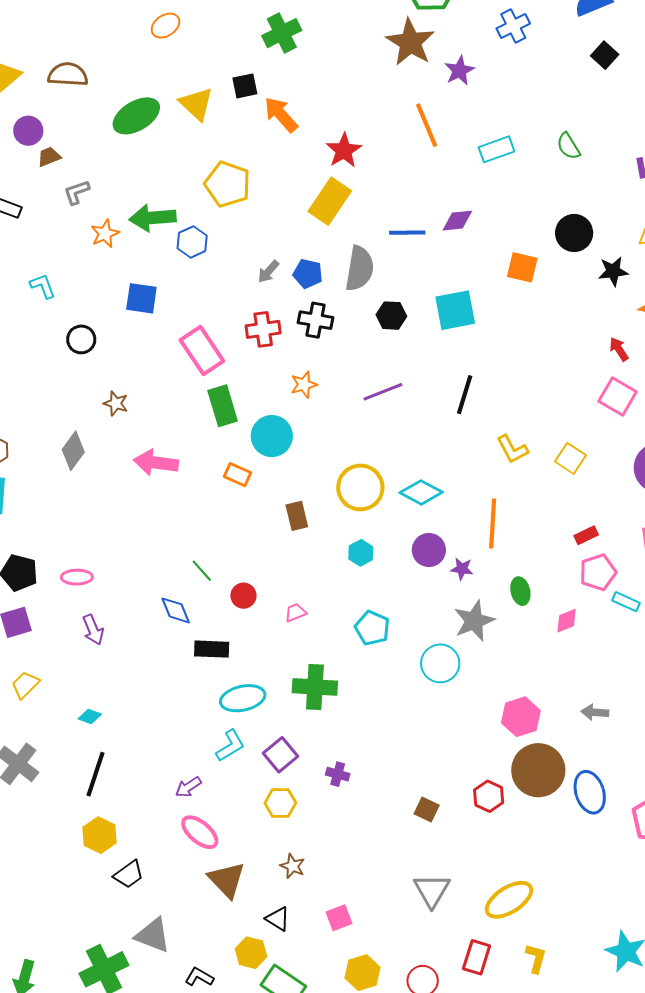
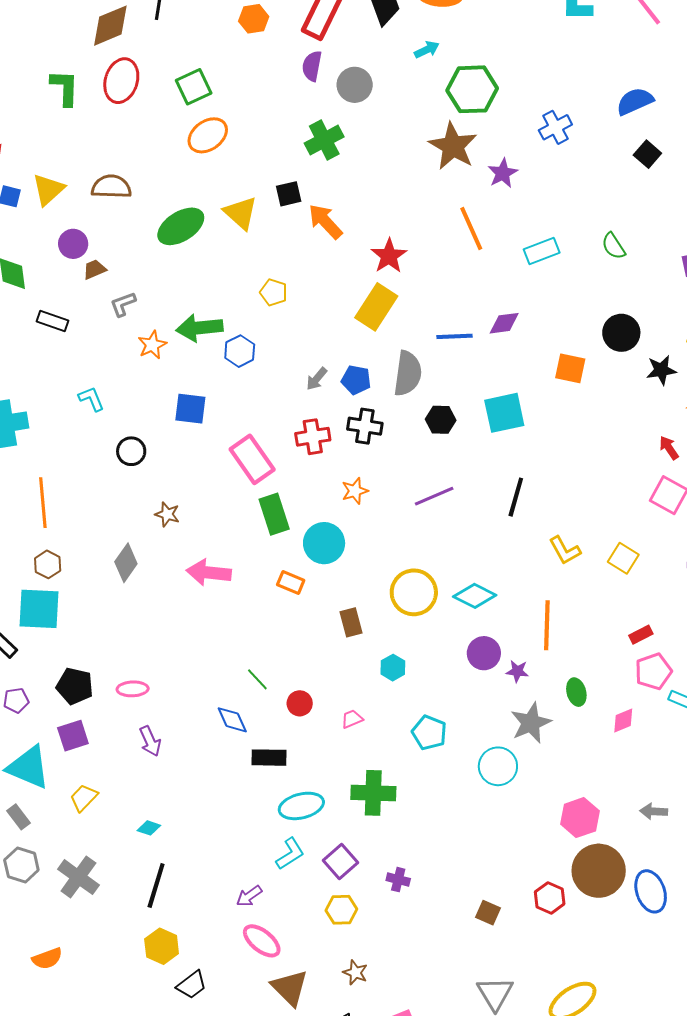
orange ellipse: (165, 26) -> (208, 135), size x1.4
yellow pentagon: (228, 184) -> (274, 292), size x0.6
cyan hexagon: (361, 553) -> (393, 668), moved

